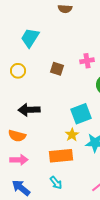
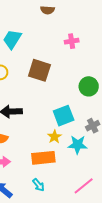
pink cross: (87, 61) -> (72, 41), moved
brown square: (57, 69) -> (39, 70), size x1.6

